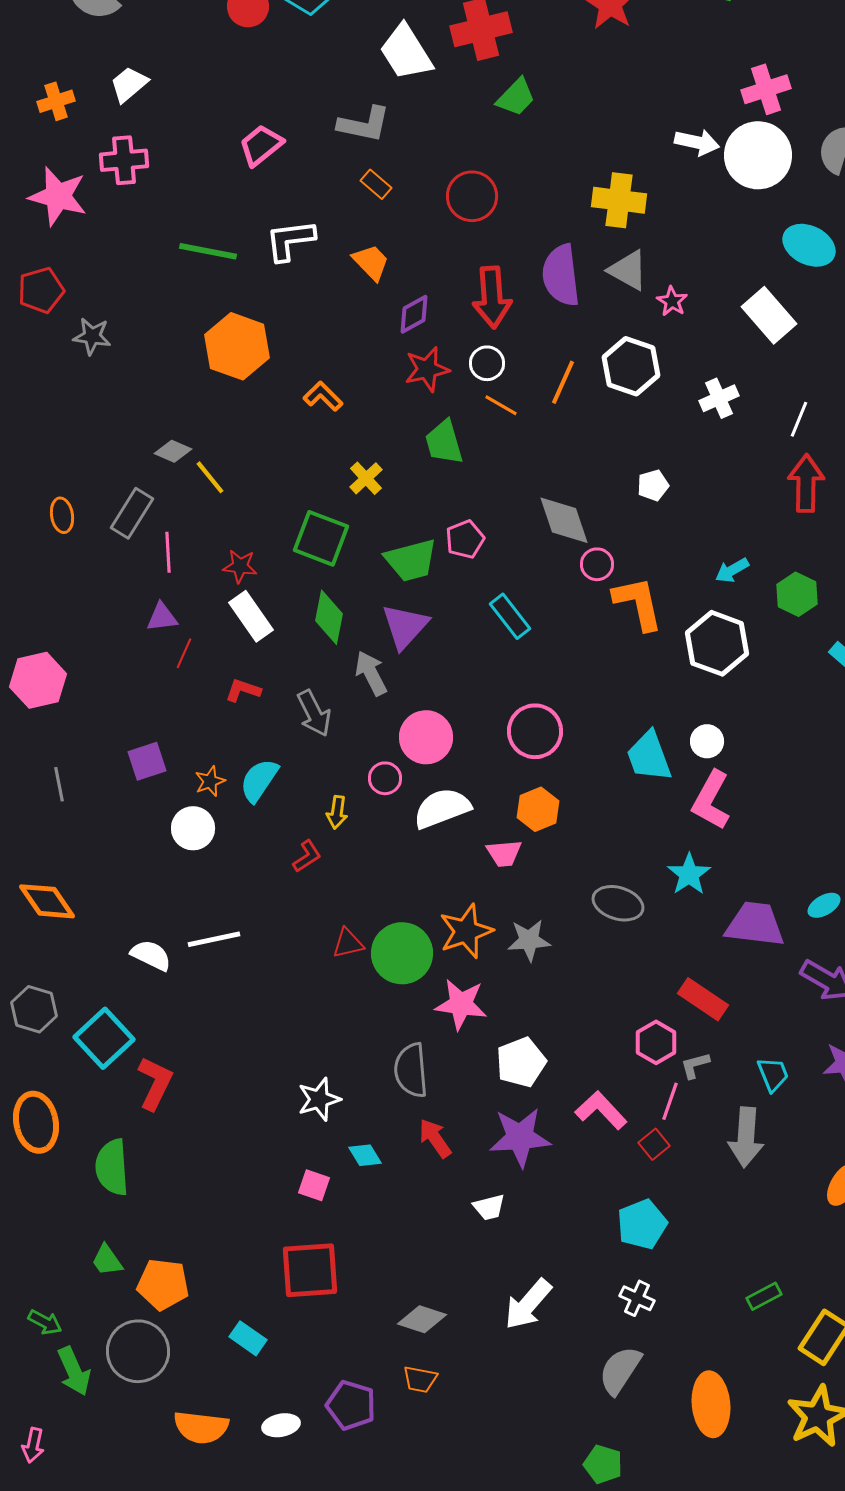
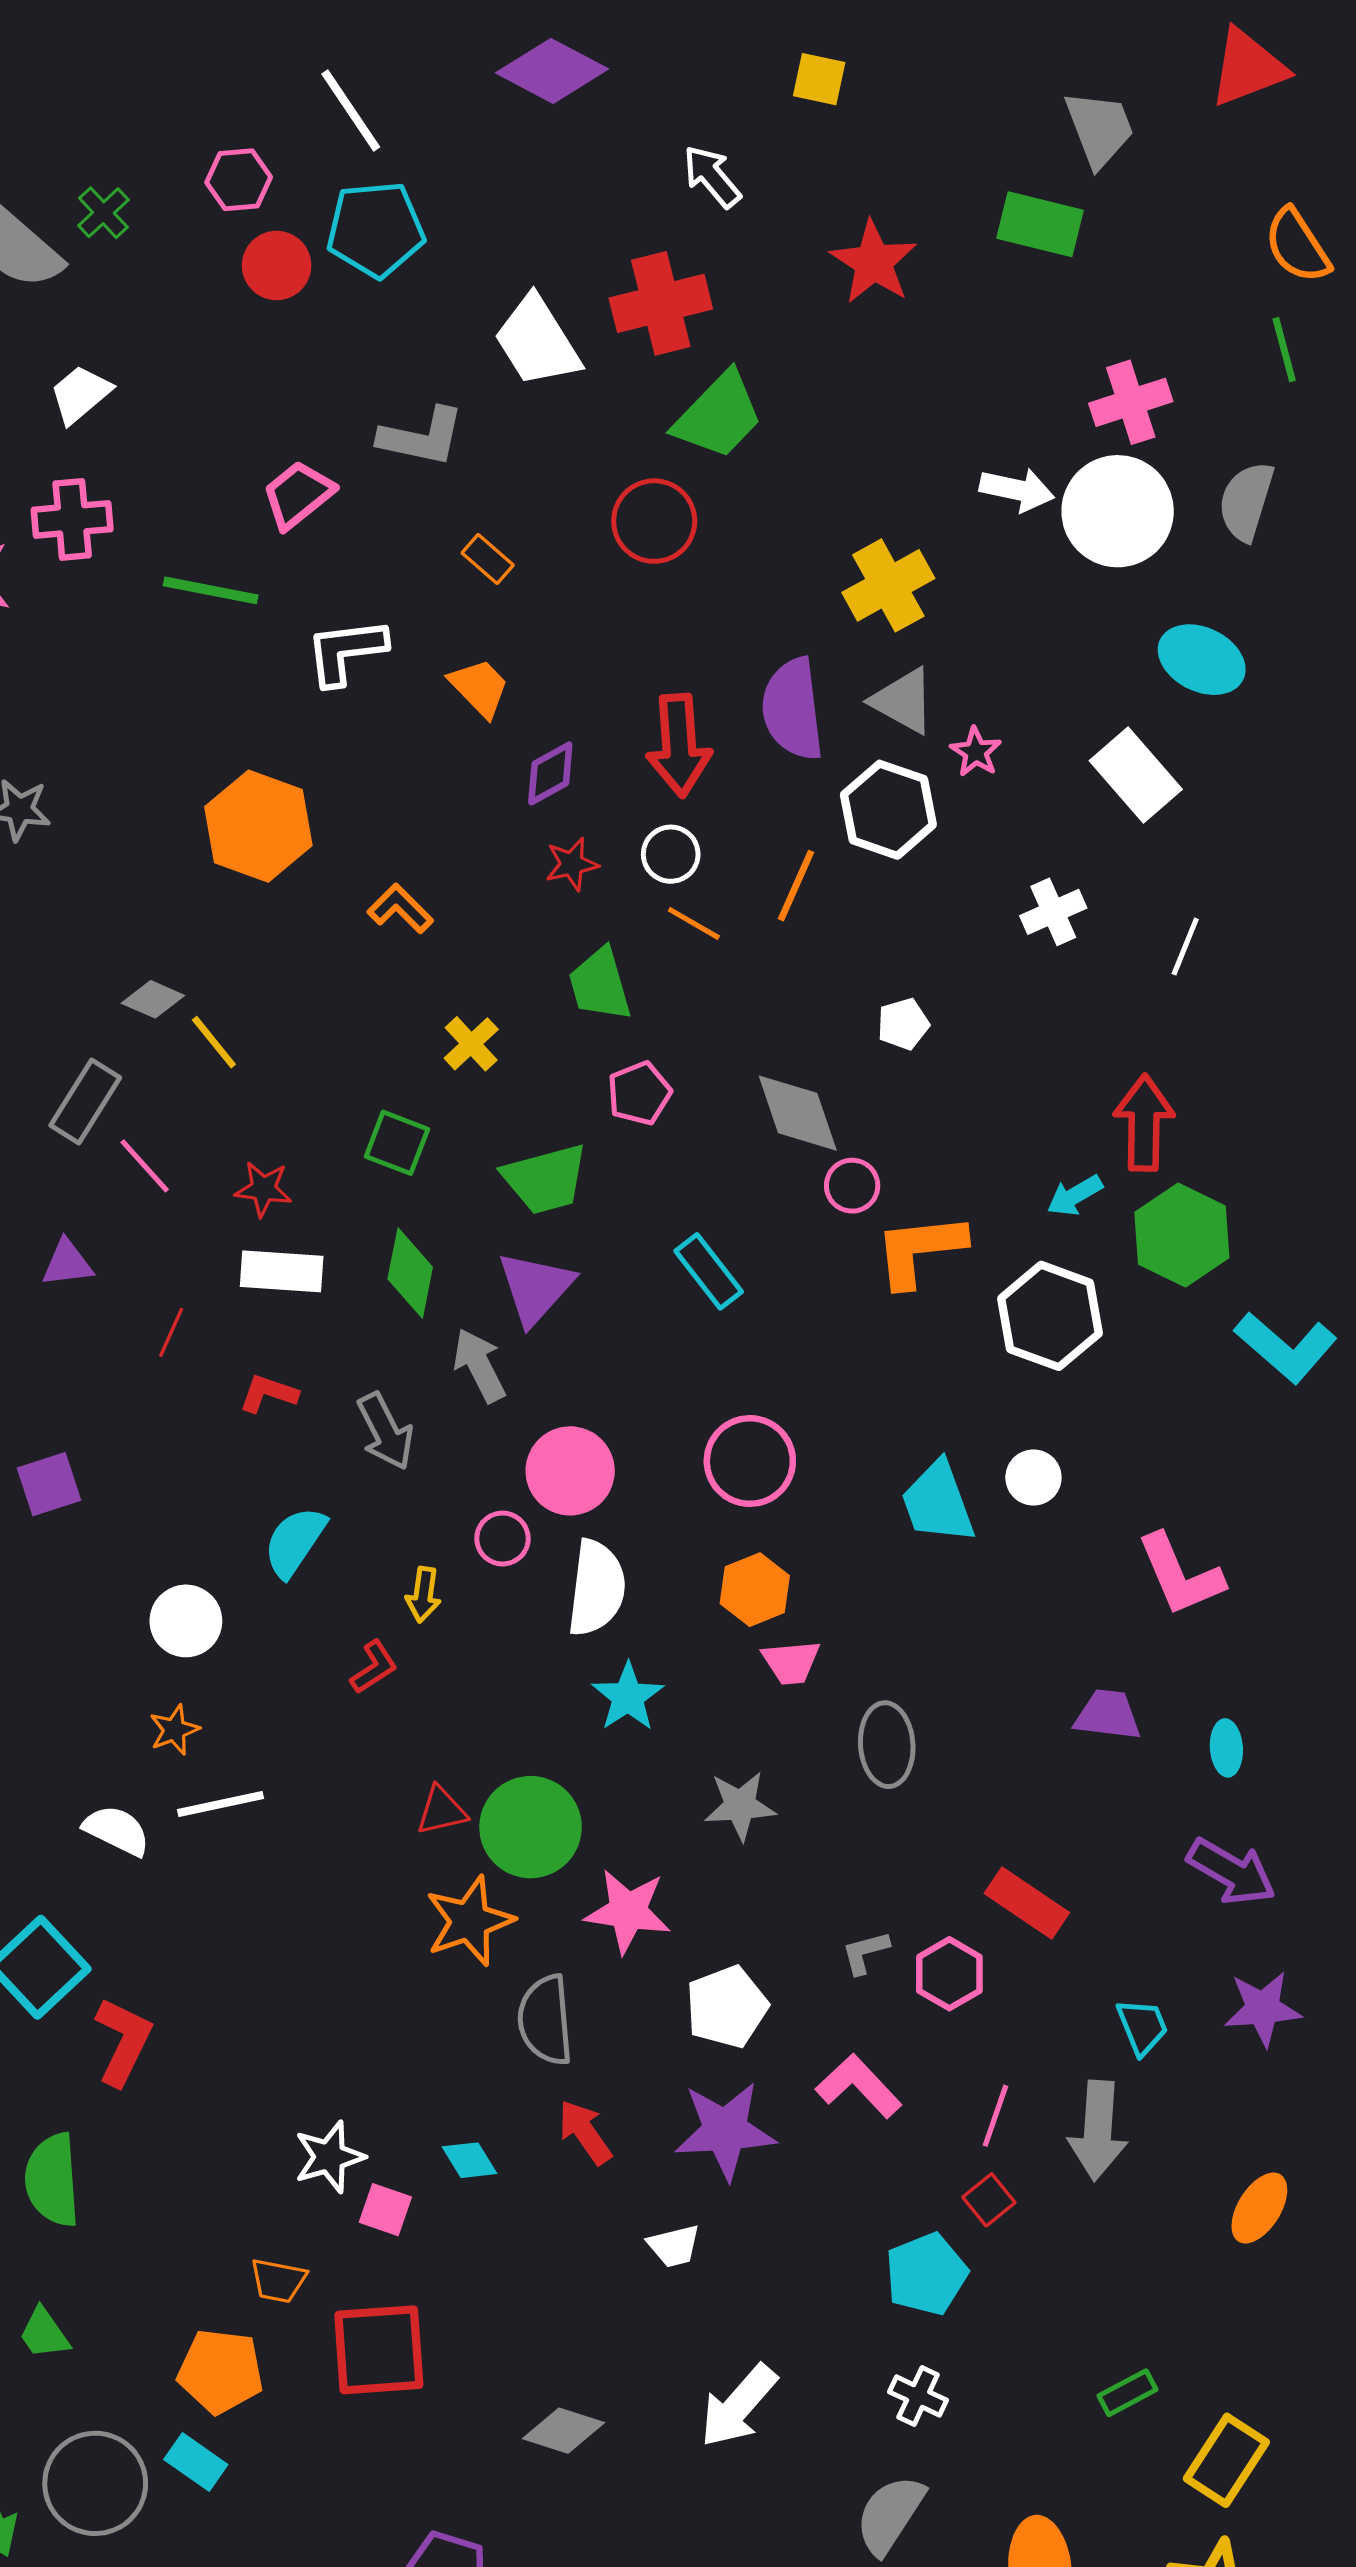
green trapezoid: (516, 97) -> (719, 416), size x1.4
gray L-shape: (364, 124) -> (422, 437), moved
red circle: (472, 196) -> (654, 521), moved
yellow cross: (619, 200) -> (888, 585), turned -36
green line: (208, 251) -> (211, 590), moved
white hexagon: (631, 366) -> (888, 810), moved
red star: (427, 369) -> (572, 864), size x0.7
red arrow: (806, 483) -> (1144, 1123), moved
white pentagon: (653, 485) -> (903, 1024), moved
green square: (321, 538) -> (397, 1143), size x0.7
pink pentagon: (465, 539) -> (639, 1093), moved
pink line: (168, 552) -> (145, 1166), turned -39
green hexagon: (797, 594) -> (1182, 1235), size x1.4
orange L-shape: (638, 603) -> (920, 1250), turned -84
white rectangle: (251, 616) -> (282, 1271), turned -51
purple triangle: (162, 617) -> (67, 1263), moved
purple square: (147, 761) -> (49, 1484), moved
orange star: (210, 781) -> (174, 1730), moved
pink L-shape: (711, 800) -> (1180, 1575), moved, turned -52
white semicircle: (442, 808) -> (596, 1588), turned 118
pink trapezoid: (504, 853) -> (791, 1662), moved
cyan star: (689, 874) -> (628, 1697), moved
gray ellipse: (618, 903) -> (887, 1745), turned 69
cyan ellipse: (824, 905) -> (1226, 1748), turned -64
purple trapezoid: (755, 924) -> (1108, 1715), moved, size x0.7
orange star: (466, 931) -> (470, 1921), moved
gray L-shape: (695, 1065) -> (865, 1952), moved
white star: (319, 1099) -> (329, 2157), moved
pink line: (670, 1101) -> (996, 2116), moved
red square: (654, 1144) -> (989, 2200), moved
orange pentagon: (163, 1284) -> (221, 2371), moved
cyan rectangle: (248, 1338) -> (196, 2462), moved
orange trapezoid: (420, 1379) -> (278, 2281), moved

